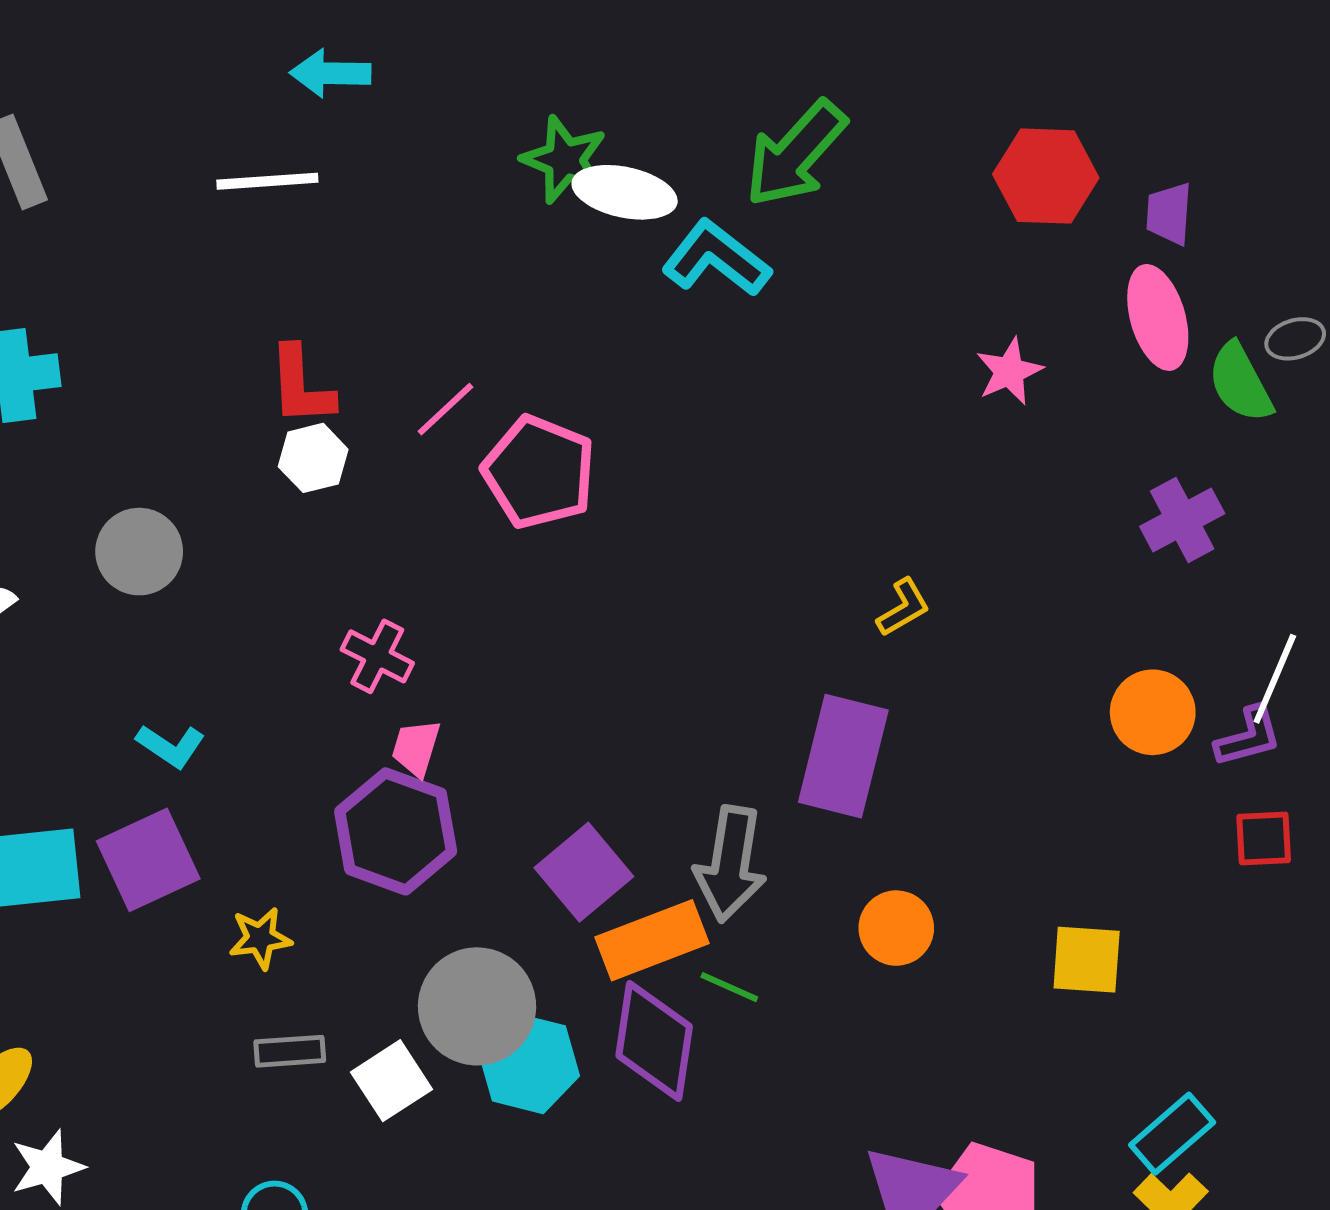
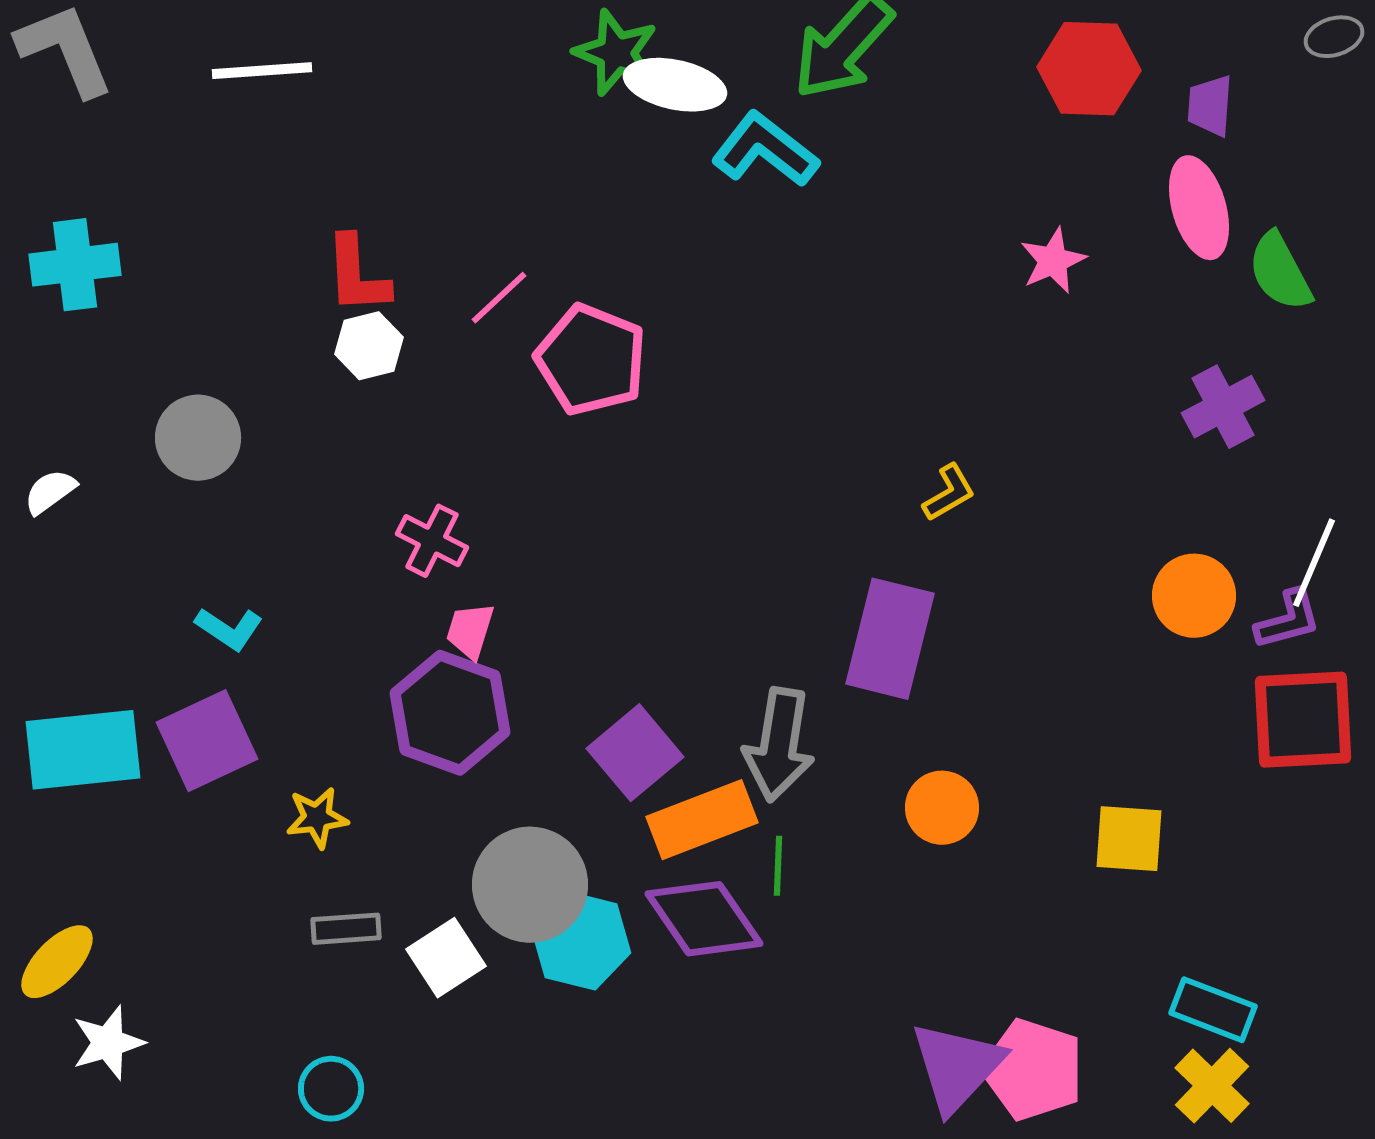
white line: (267, 181) -> (262, 71), moved
gray ellipse: (1295, 339) -> (1334, 37), moved
red square: (1264, 838) -> (1303, 720), size x1.8
green line: (729, 987) -> (778, 866), turned 68
purple diamond: (654, 1041) -> (704, 919), turned -43
cyan rectangle: (1172, 1134) -> (1213, 1010), turned 62

